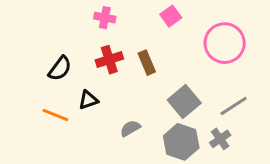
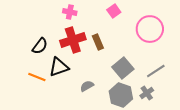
red cross: (109, 60) -> (73, 40), size x1.4
black triangle: (88, 100) -> (59, 67), size x1.5

